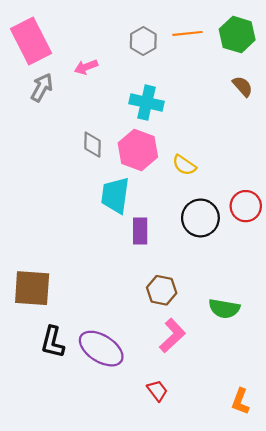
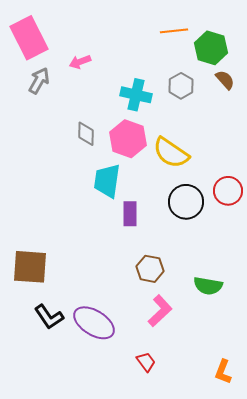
green hexagon: (237, 35) -> (211, 48), moved
gray hexagon: (143, 41) -> (181, 86), moved
yellow semicircle: (184, 165) -> (171, 153), size x1.6
black L-shape: (53, 342) -> (49, 317), turned -48

